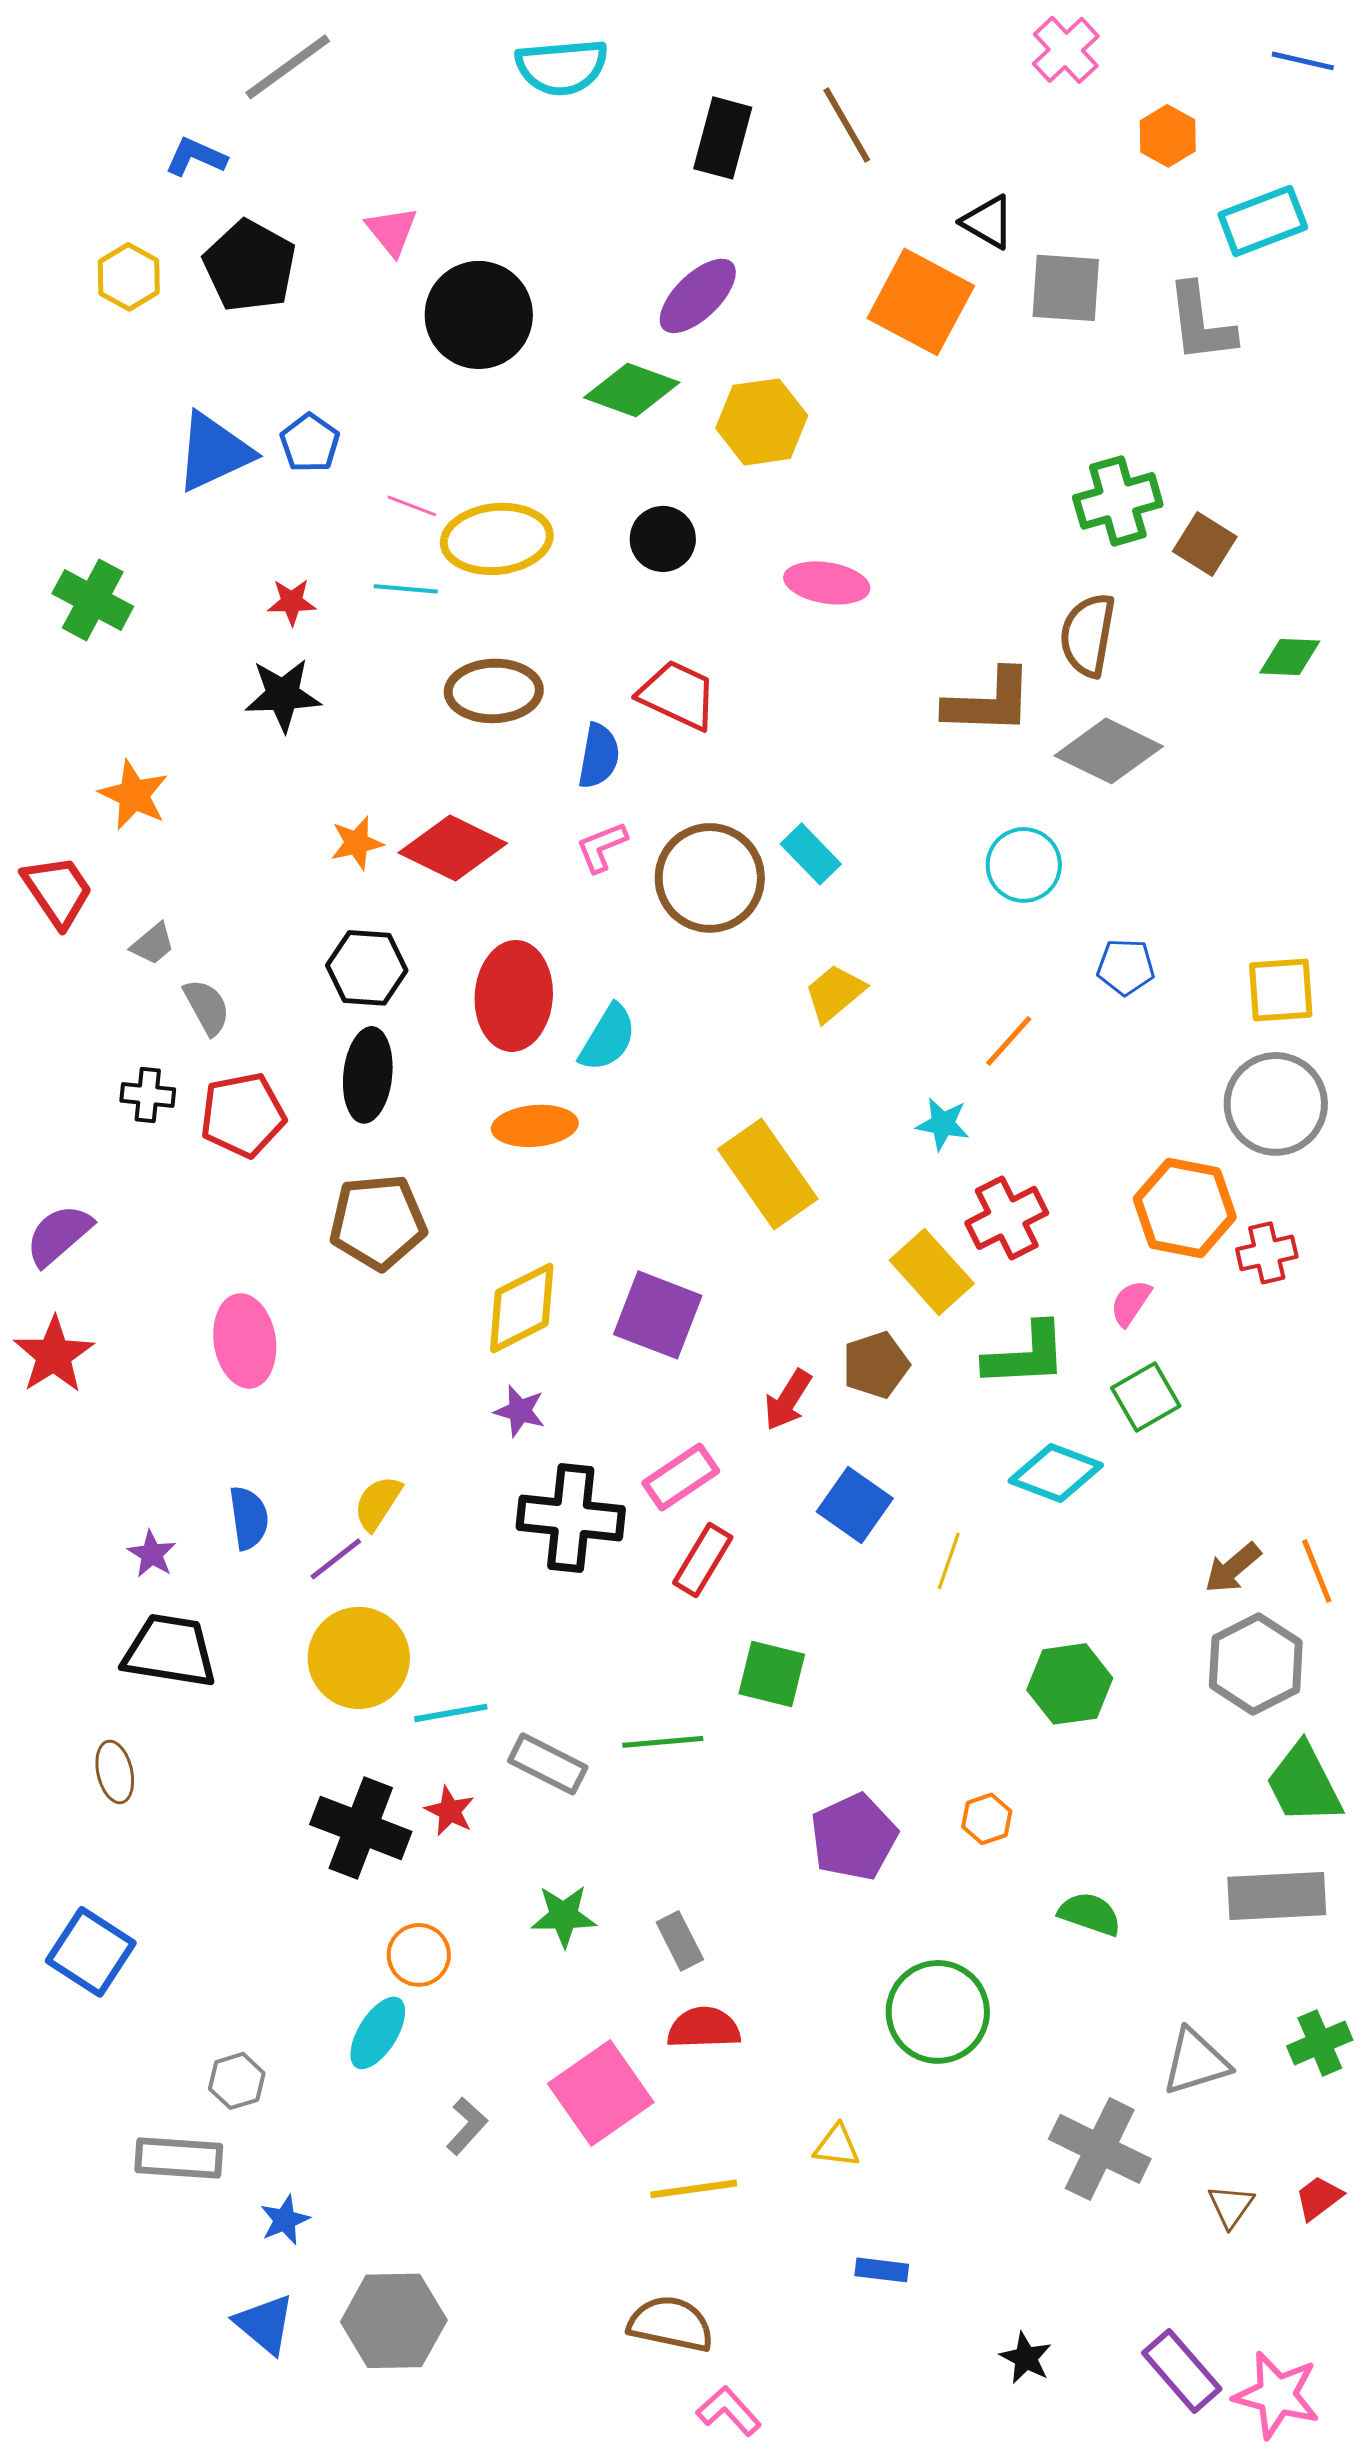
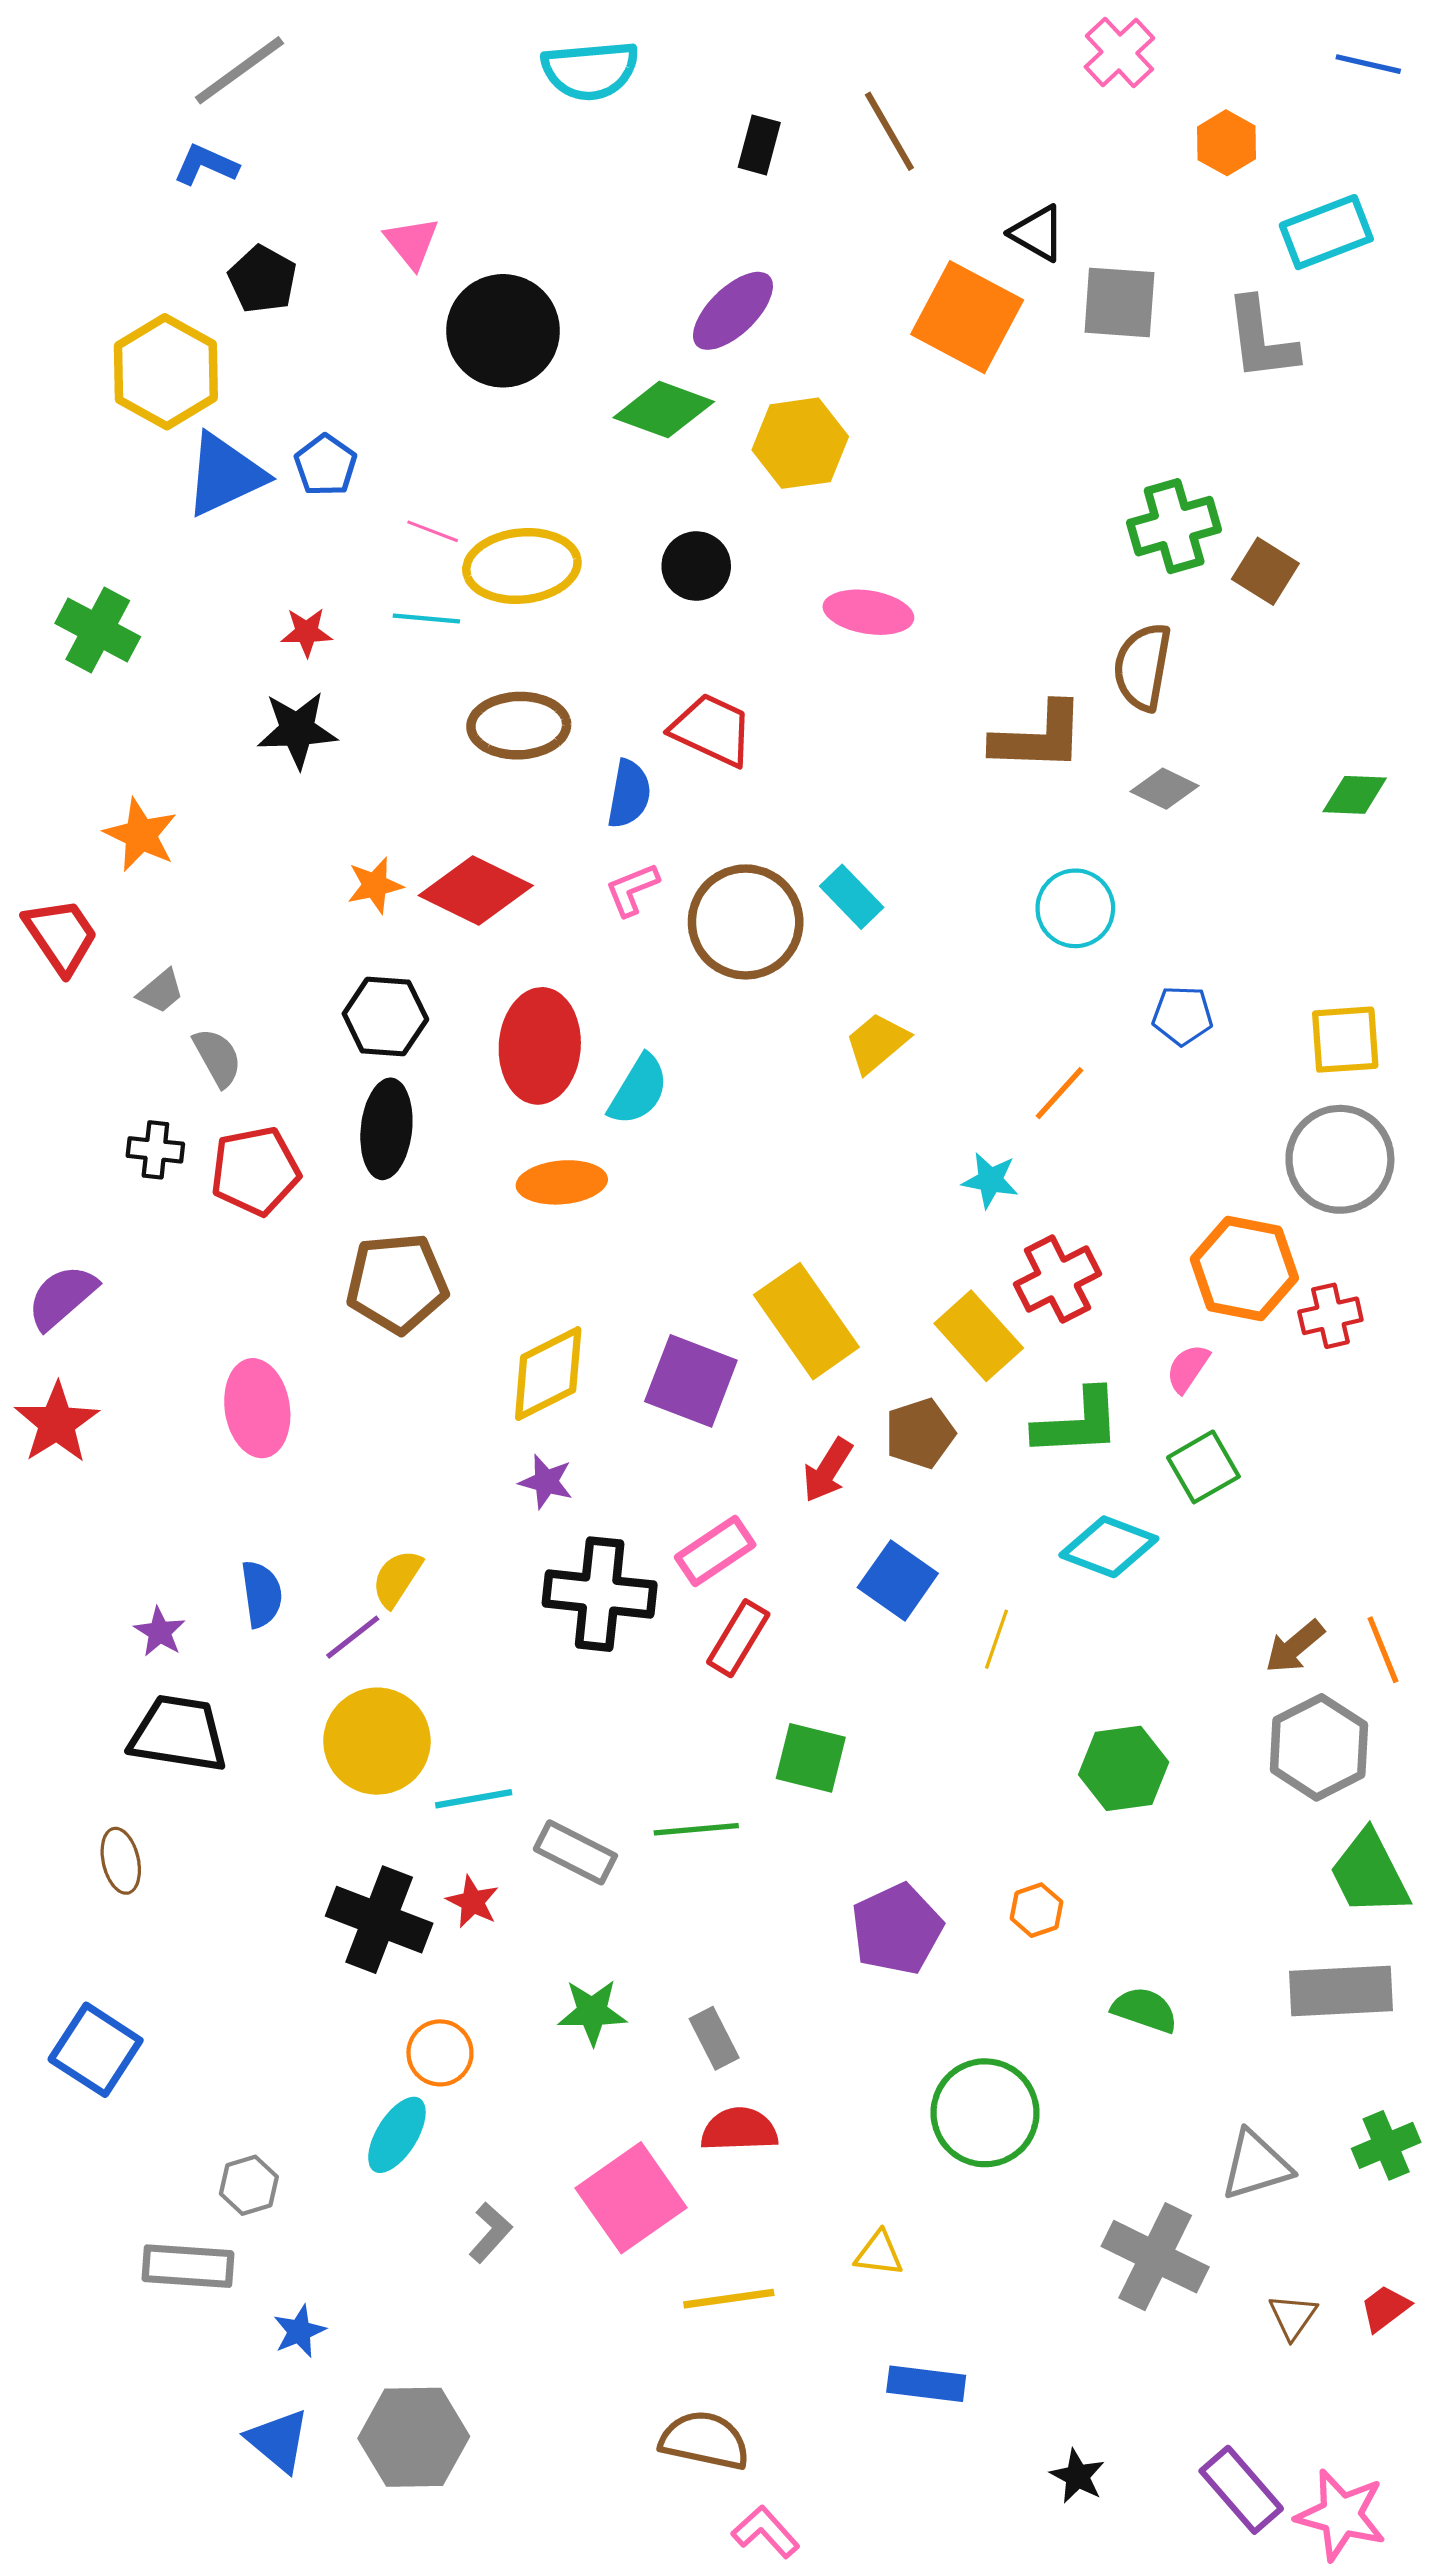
gray line: (288, 67) -> (239, 70), moved
black rectangle: (723, 138) -> (759, 145), size x0.7
black pentagon: (250, 266) -> (263, 279), size x0.7
yellow hexagon: (129, 277) -> (166, 372), moved, size x1.6
green diamond: (1290, 657) -> (1355, 795), moved
gray diamond: (1109, 751) -> (1165, 789), size x0.6
yellow rectangle: (768, 1174) -> (806, 1321), moved
blue rectangle: (882, 2270) -> (926, 2384), size x1.4

